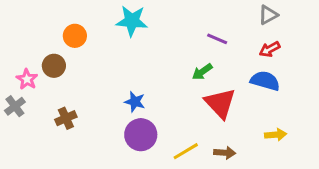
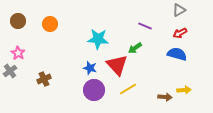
cyan star: (132, 21) -> (98, 39), moved
brown circle: (54, 66) -> (18, 21), moved
red triangle: (220, 103) -> (117, 65), moved
yellow line: (186, 151) -> (128, 89), moved
brown arrow: (225, 153) -> (165, 97), moved

